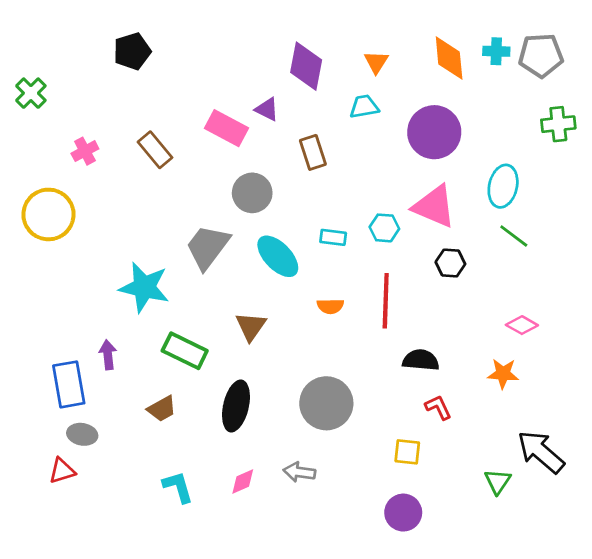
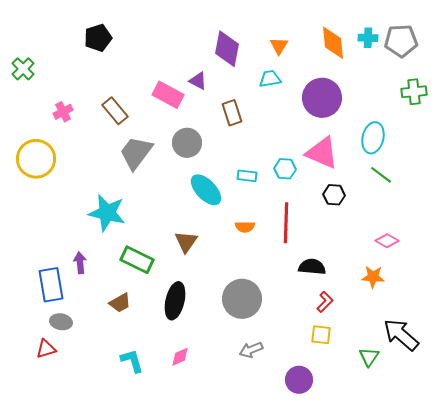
gray trapezoid: (208, 247) -> (136, 153), moved
red L-shape: (438, 407) -> (325, 302), turned 70
yellow square: (407, 452) -> (321, 335), moved
gray arrow: (299, 472) -> (251, 350), moved, turned -30

